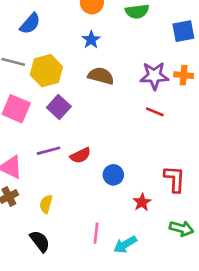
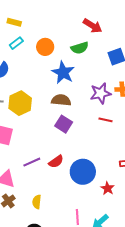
blue star: (91, 40) -> (63, 73), moved, size x1.6
purple square: (59, 107) -> (64, 124), moved
blue circle: (113, 175) -> (83, 172), size x1.6

